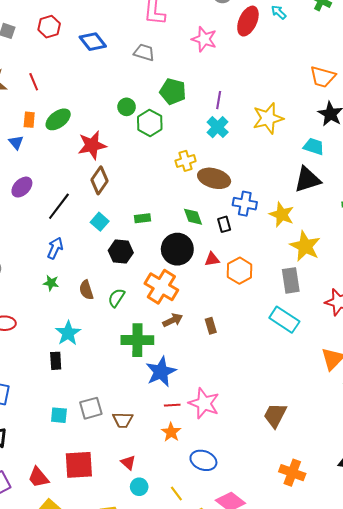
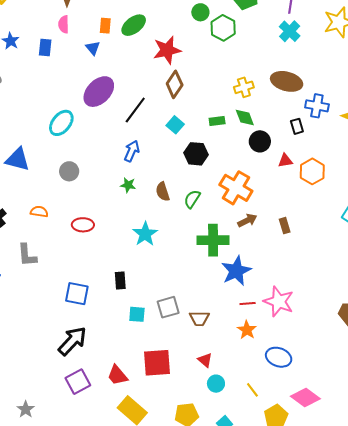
yellow cross: (186, 161) -> (244, 87), moved
purple ellipse: (22, 187) -> (99, 92), size x1.5
green diamond: (193, 217) -> (245, 118), moved
black circle: (177, 249) -> (260, 141), moved, size x0.7
black rectangle: (56, 361) -> (120, 281), moved

